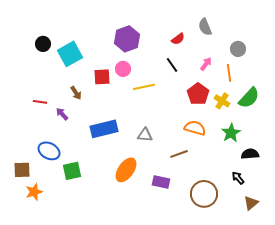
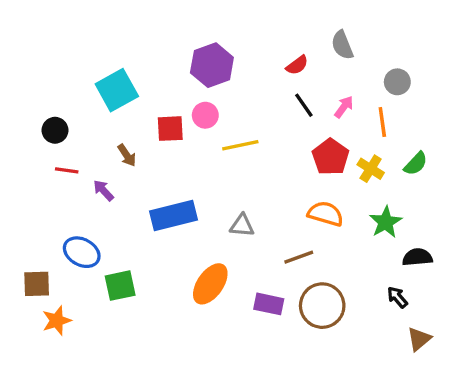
black circle: (43, 44) -> (55, 130), moved
black line: (172, 65) -> (304, 105), moved
green semicircle: (249, 98) -> (416, 164), size x0.7
brown circle: (204, 194) -> (322, 306), moved

